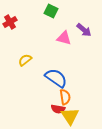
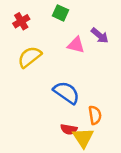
red cross: (10, 22) -> (21, 21), moved
yellow semicircle: (25, 60) -> (30, 57), moved, size x1.5
orange semicircle: (65, 97) -> (95, 115), moved

